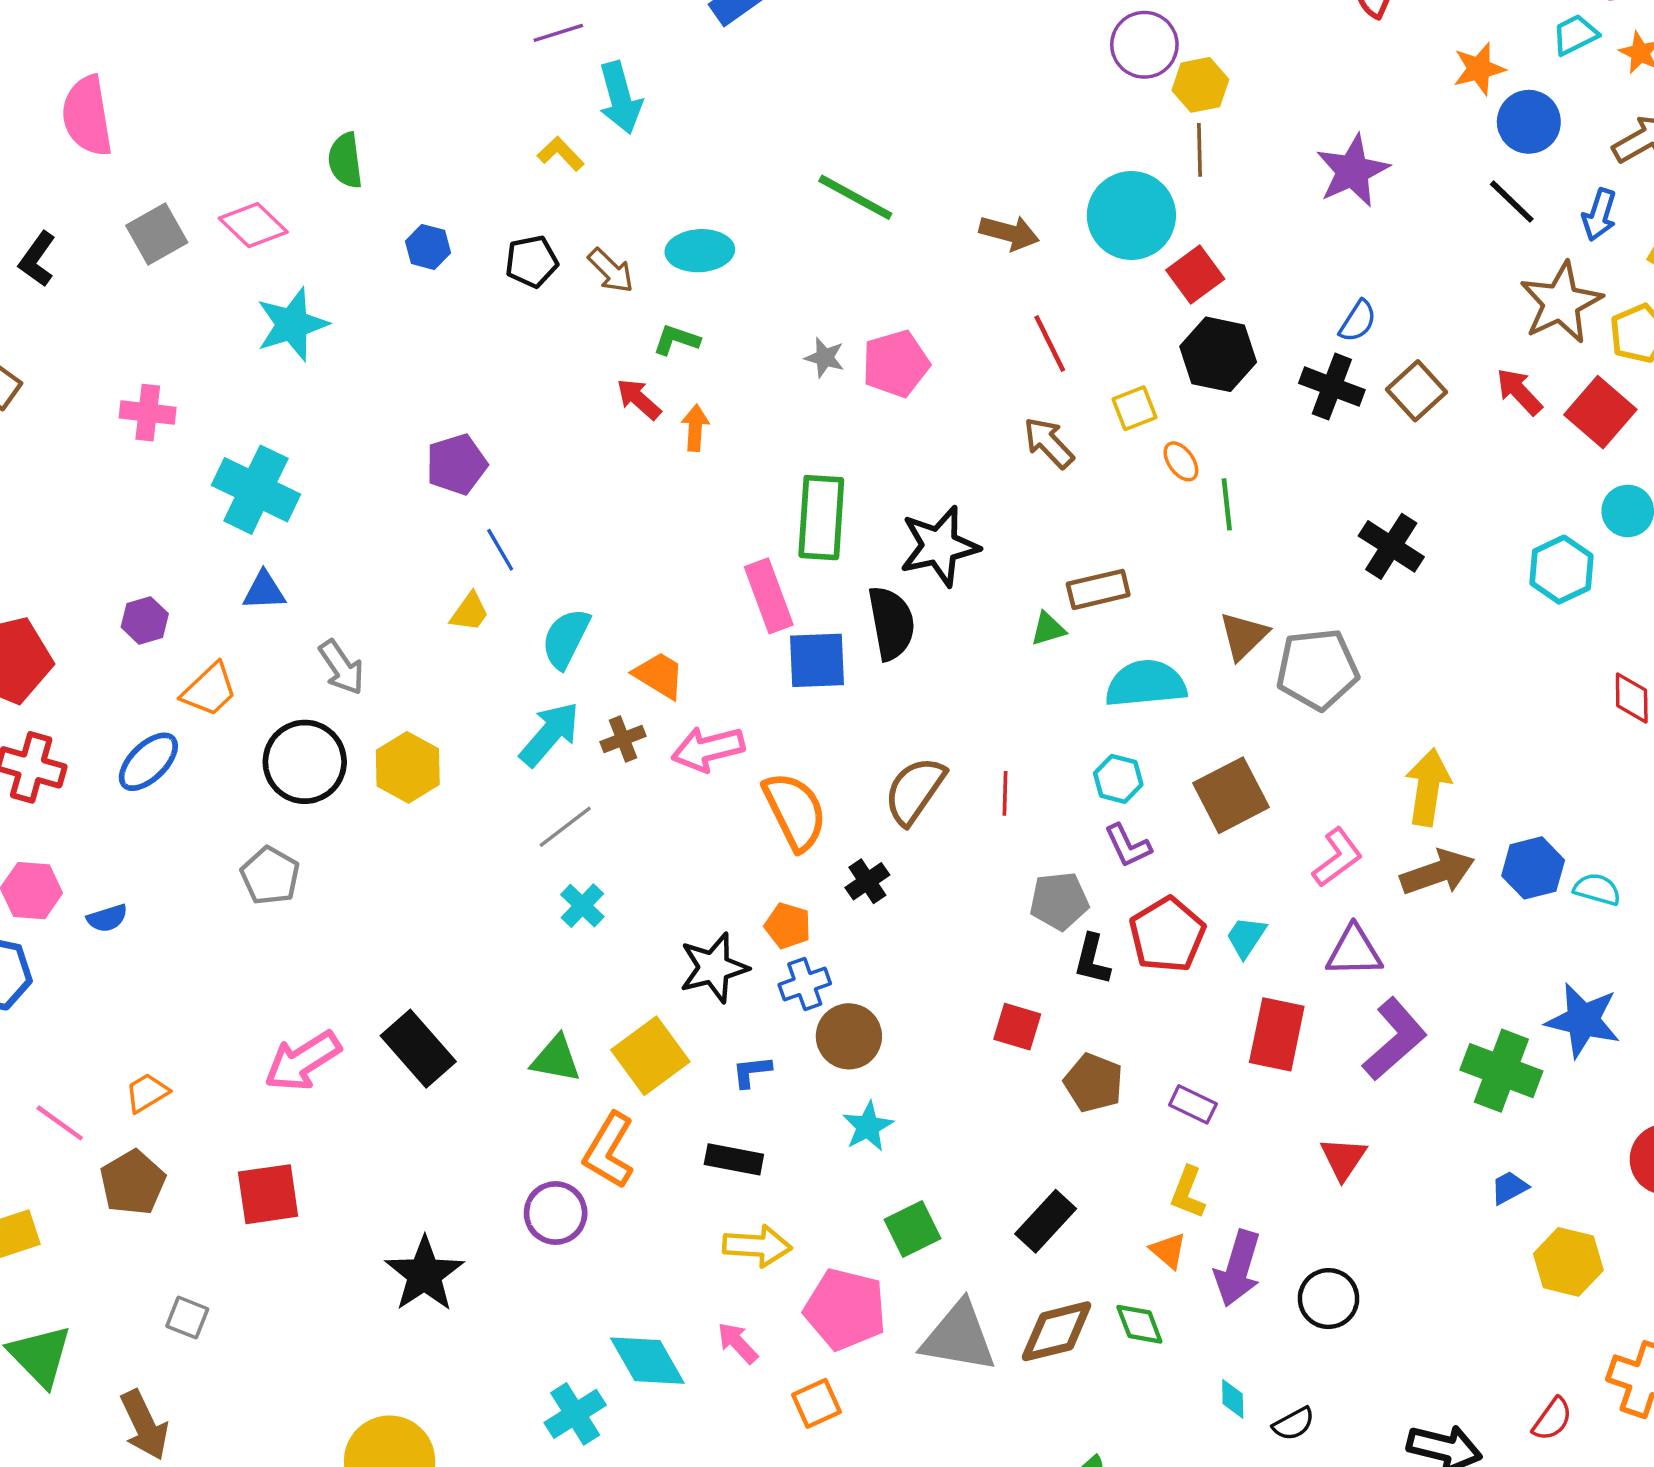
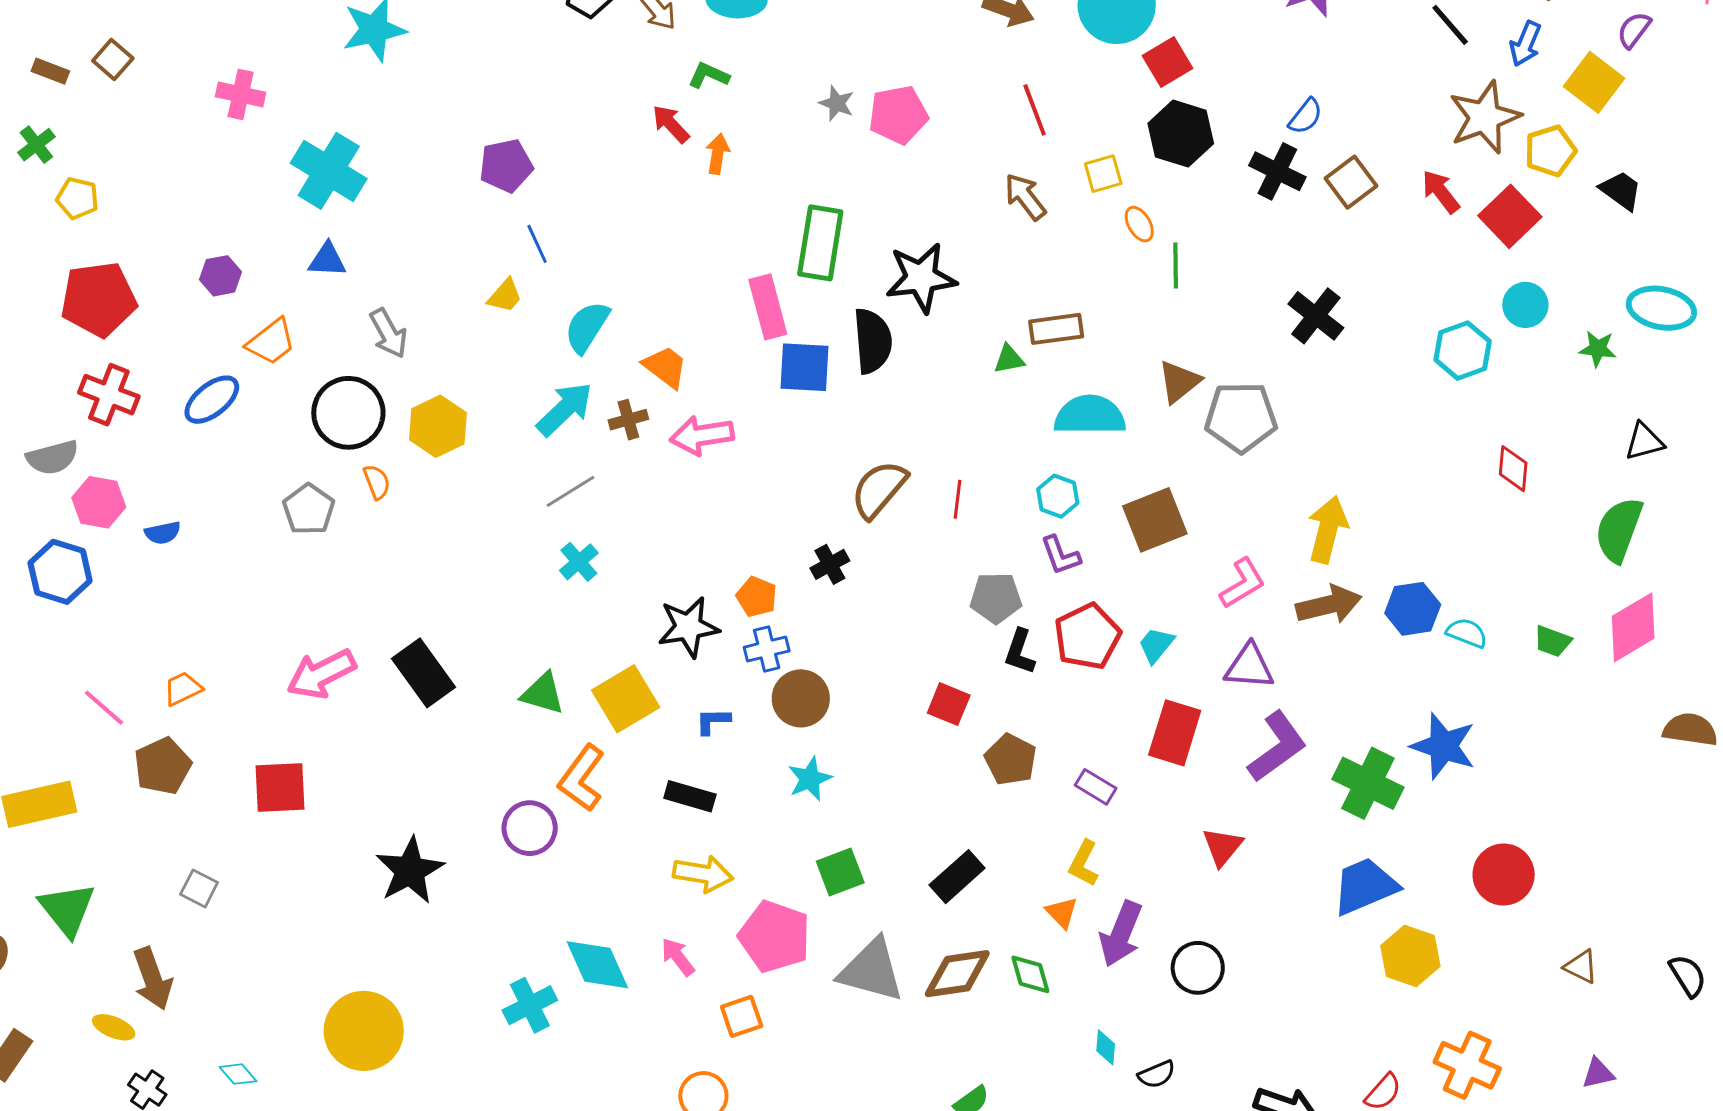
orange semicircle: (795, 811) -> (377, 482), moved, size x0.5
blue trapezoid: (1509, 1188) -> (1365, 886), size x2.0

